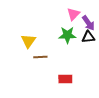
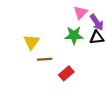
red rectangle: (65, 79) -> (66, 73), moved, turned -40

